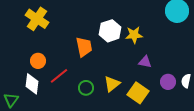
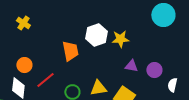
yellow cross: (37, 19) -> (23, 23), size x0.6
purple circle: (168, 82) -> (154, 70), moved
yellow triangle: (112, 84) -> (98, 88), turned 30

